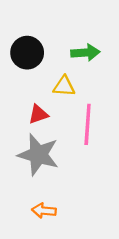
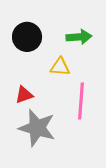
red triangle: (38, 114) -> (24, 95), moved

